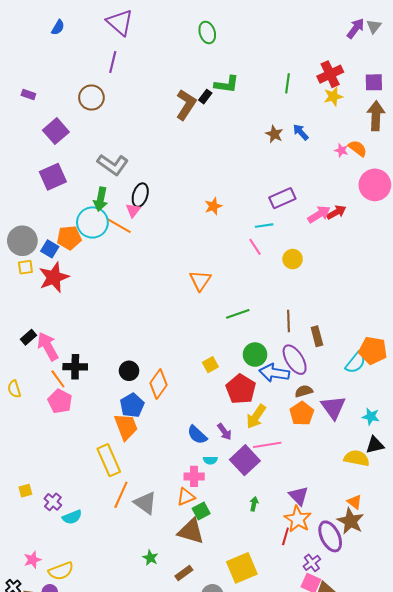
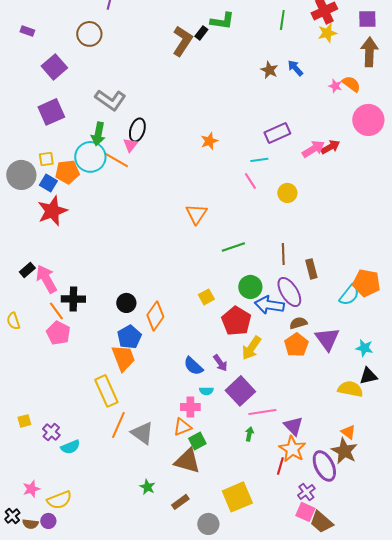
yellow square: (25, 267) -> (46, 159), moved
pink line: (267, 445) -> (262, 412), moved

